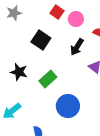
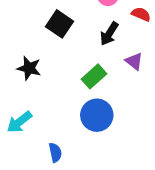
green rectangle: (48, 79) -> (94, 76), moved

